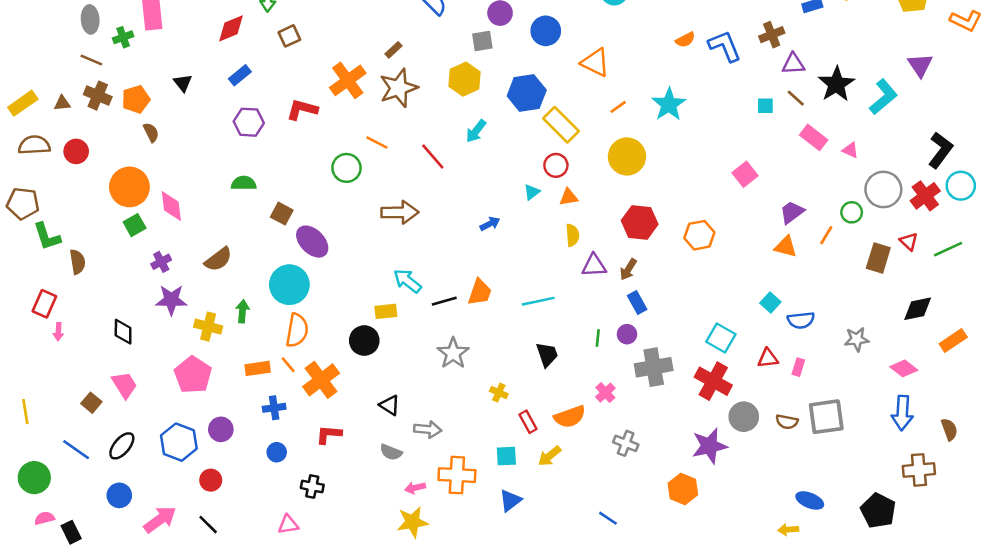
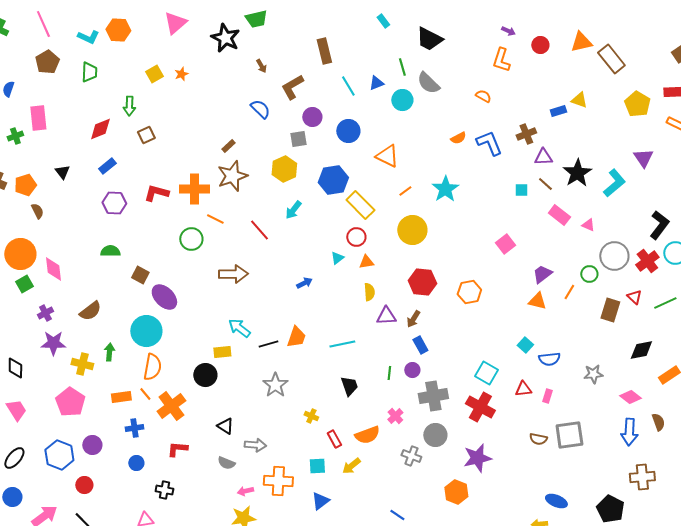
orange cross: (348, 80) -> (194, 189), moved, turned 36
gray circle: (744, 417) -> (435, 435), moved
brown semicircle: (949, 429) -> (658, 422), moved

